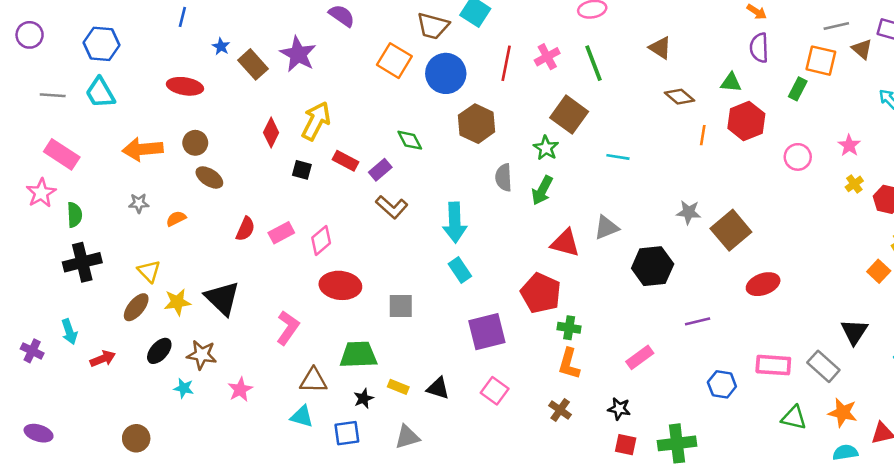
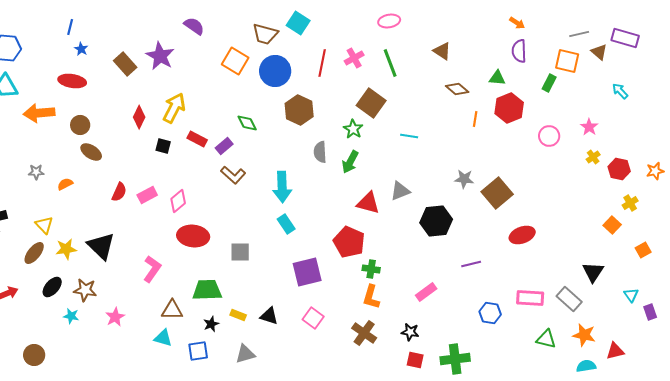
blue star: (221, 46) -> (81, 49), moved
orange arrow: (143, 149) -> (39, 113), moved
brown cross: (560, 410) -> (364, 333), size x1.4

